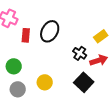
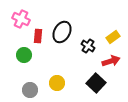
black cross: (80, 53) -> (88, 46), moved
green circle: (14, 66) -> (24, 55), moved

